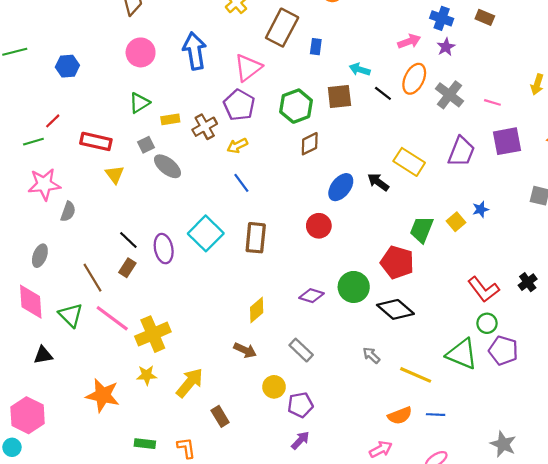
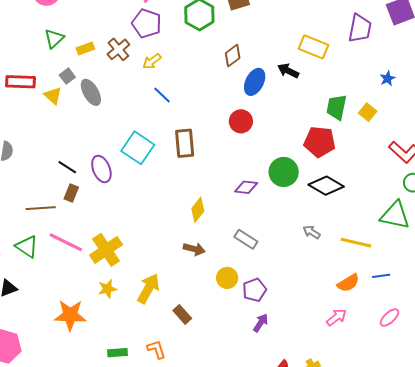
brown diamond: (310, 144) -> (233, 56), moved
gray ellipse: (167, 166) -> (91, 92), turned 32
yellow triangle: (115, 174) -> (53, 96), moved
yellow square: (456, 222) -> (368, 112), moved
brown line: (93, 278) -> (41, 208), turned -52

